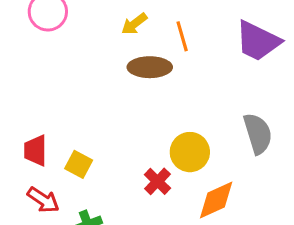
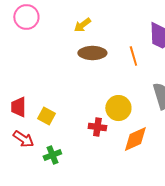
orange line: (182, 36) -> (133, 56), moved
red cross: (157, 181) -> (97, 127), turned -36

